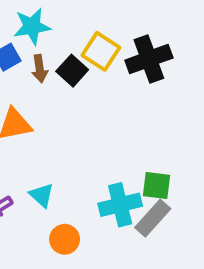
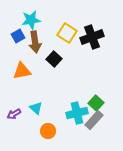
brown arrow: (40, 69) -> (35, 42), size x1.5
black square: (72, 71) -> (54, 59), moved
green square: (157, 186) -> (96, 103), turned 35

